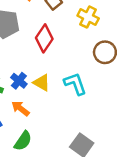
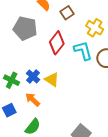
cyan L-shape: (75, 84) -> (83, 51), moved

